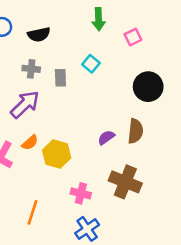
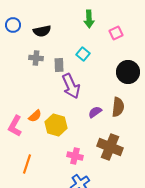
purple arrow: (25, 104) -> (71, 86), moved, turned 110
orange line: (32, 212) -> (27, 164), moved

